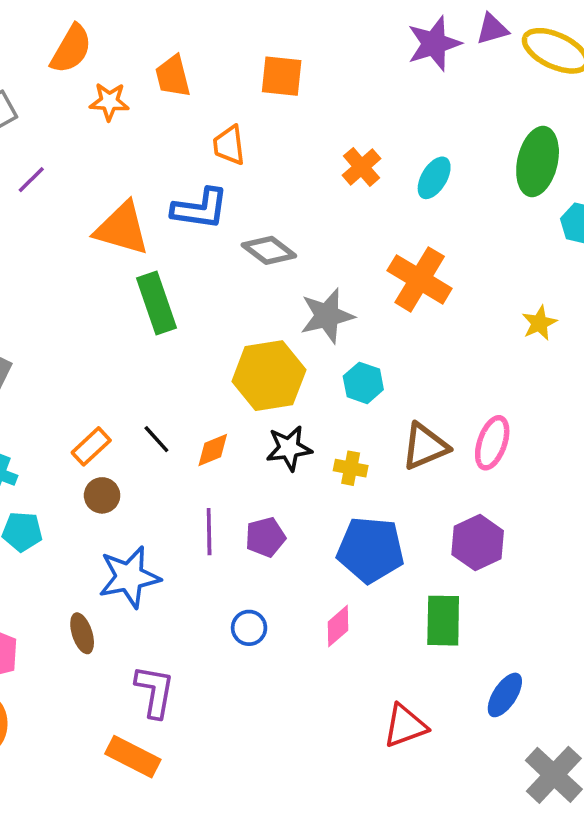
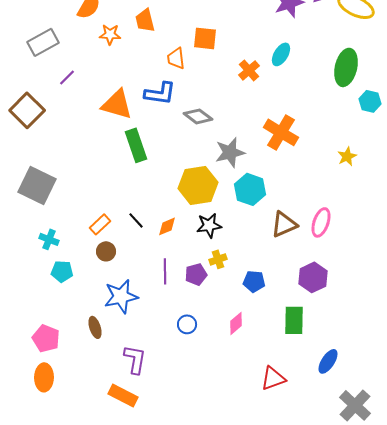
orange square: (282, 76) -> (205, 38), moved
cyan ellipse: (434, 178) -> (281, 54), moved
cyan hexagon: (363, 383) -> (250, 189), size x1.4
yellow cross: (351, 468) -> (218, 259), moved, turned -30
blue pentagon: (371, 550) -> (254, 281), size x0.6

